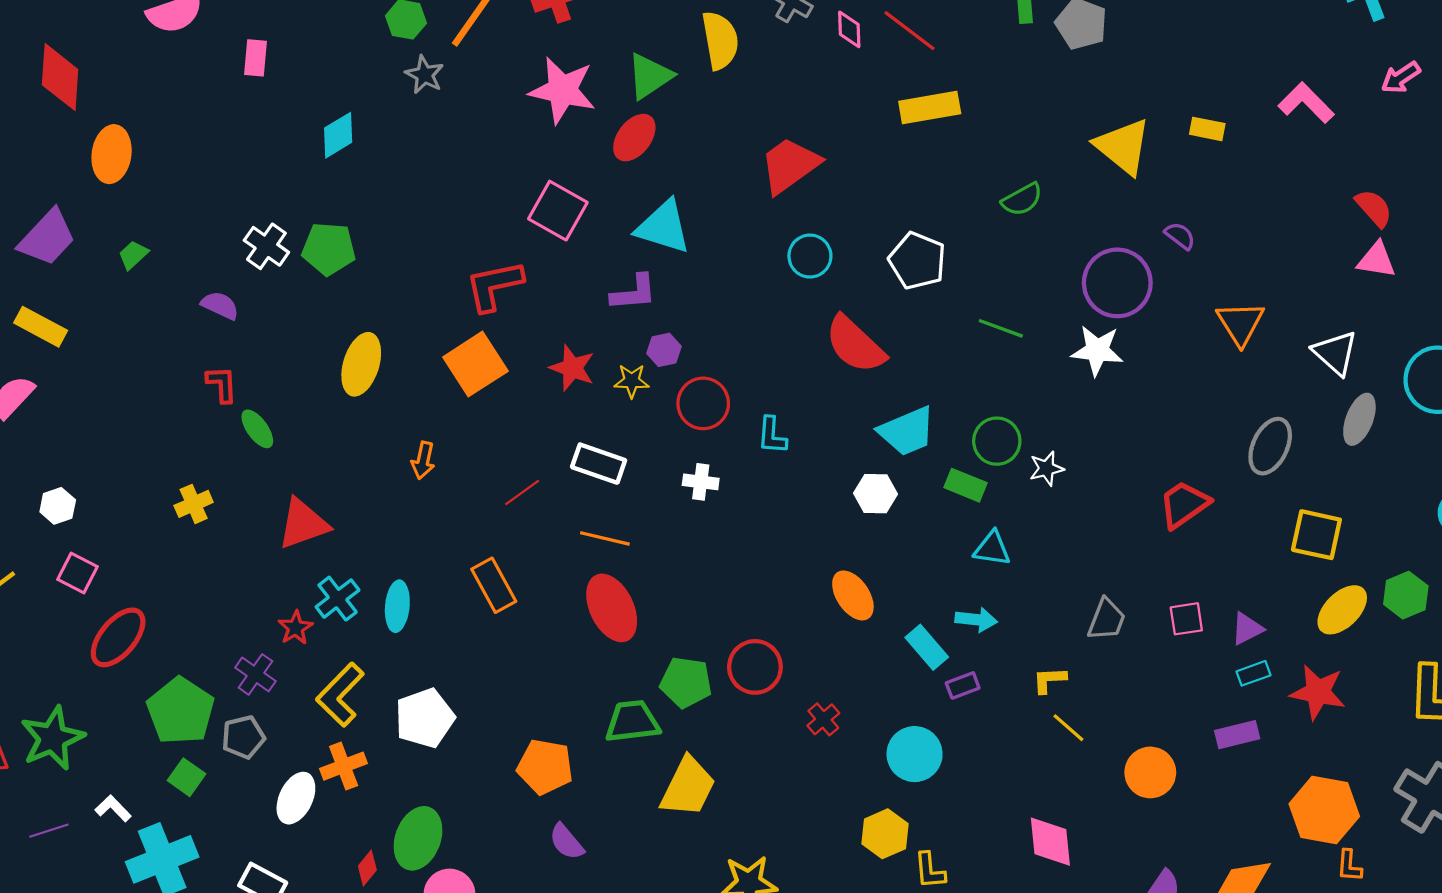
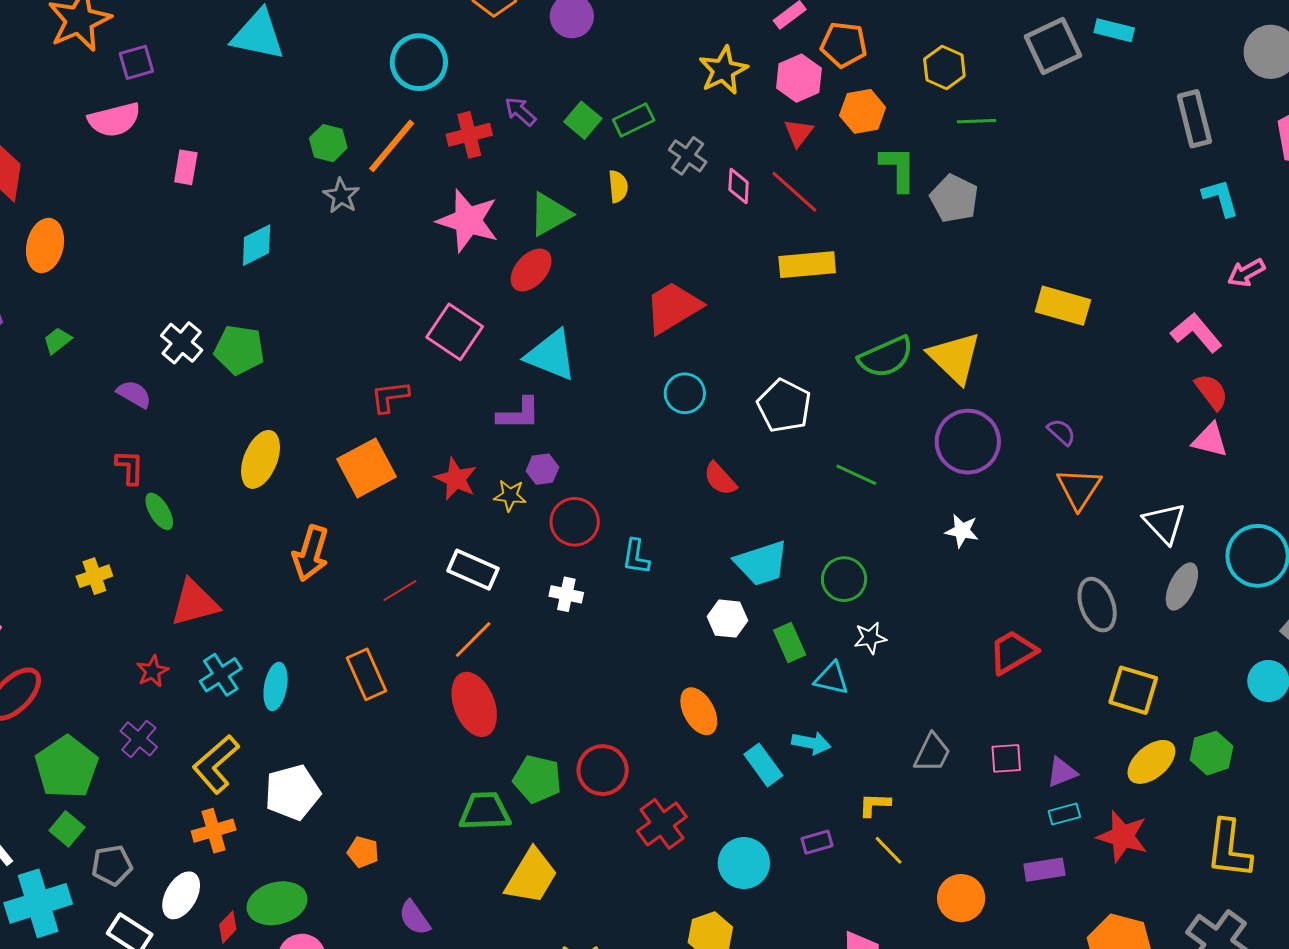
yellow semicircle: (720, 40) -> (618, 186), size x0.6
pink L-shape: (1306, 103) -> (1196, 333), moved
yellow rectangle: (1207, 129) -> (1063, 306), size x1.6
yellow triangle: (1123, 146) -> (955, 358), moved
green semicircle: (1022, 199) -> (886, 357), size x1.4
purple semicircle: (1180, 236) -> (1061, 432), moved
red L-shape: (494, 286) -> (390, 397), size x0.7
red semicircle: (855, 345) -> (720, 479), size x0.6
white star: (1097, 350) -> (962, 531), moved, size x0.7
gray ellipse: (1270, 446) -> (1097, 605), turned -50
orange arrow: (423, 460) -> (311, 553), size x1.6
white star: (1047, 468) -> (870, 638), moved
green rectangle: (966, 485) -> (790, 642), moved, turned 39
orange line: (605, 538) -> (473, 639), turned -63
red star: (296, 628) -> (152, 671), moved
purple rectangle: (963, 685) -> (817, 842), moved
red cross: (823, 719) -> (662, 824), size x1.6
gray pentagon: (243, 737) -> (112, 865), moved
orange pentagon: (545, 767) -> (363, 852), moved, size x0.6
white ellipse: (296, 798) -> (181, 895), moved
green ellipse: (418, 838) -> (277, 903), turned 50

